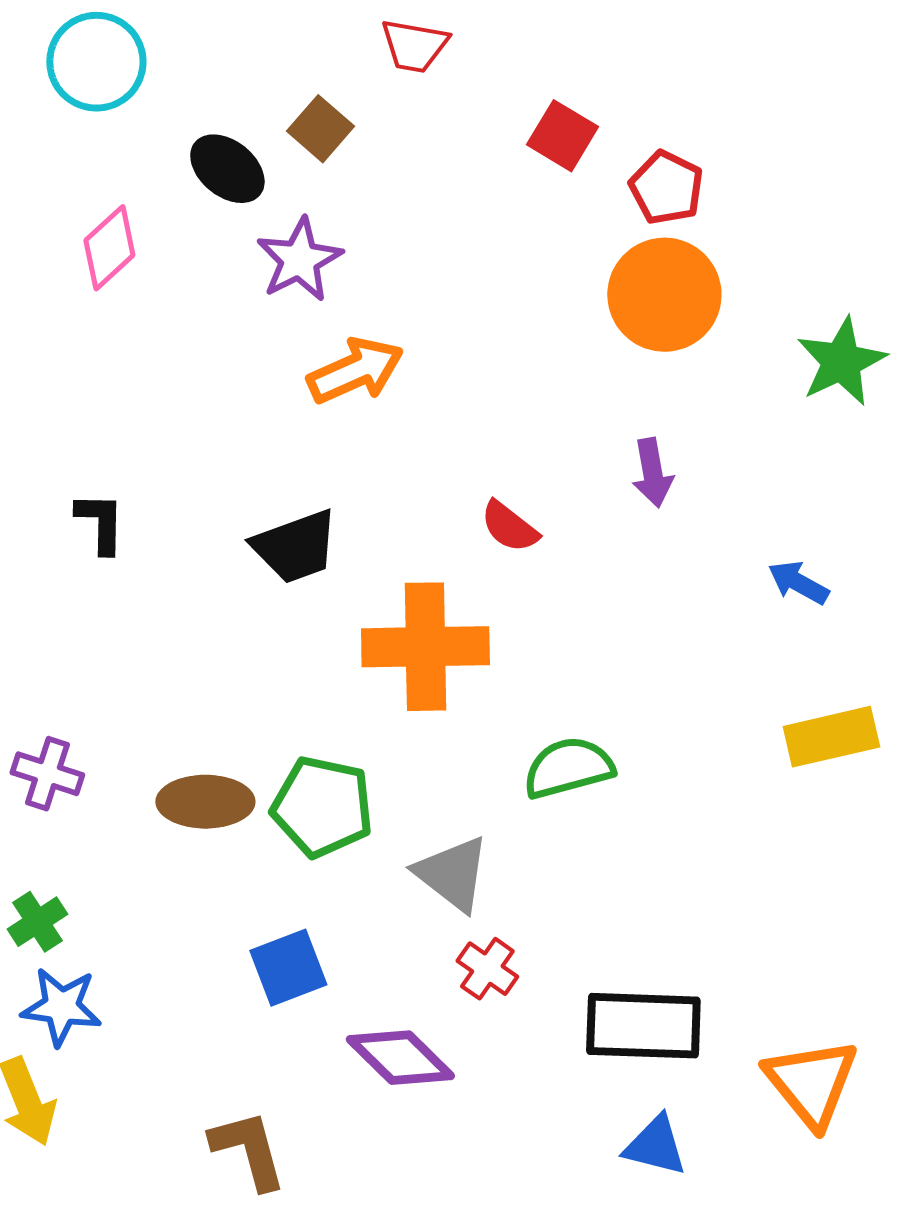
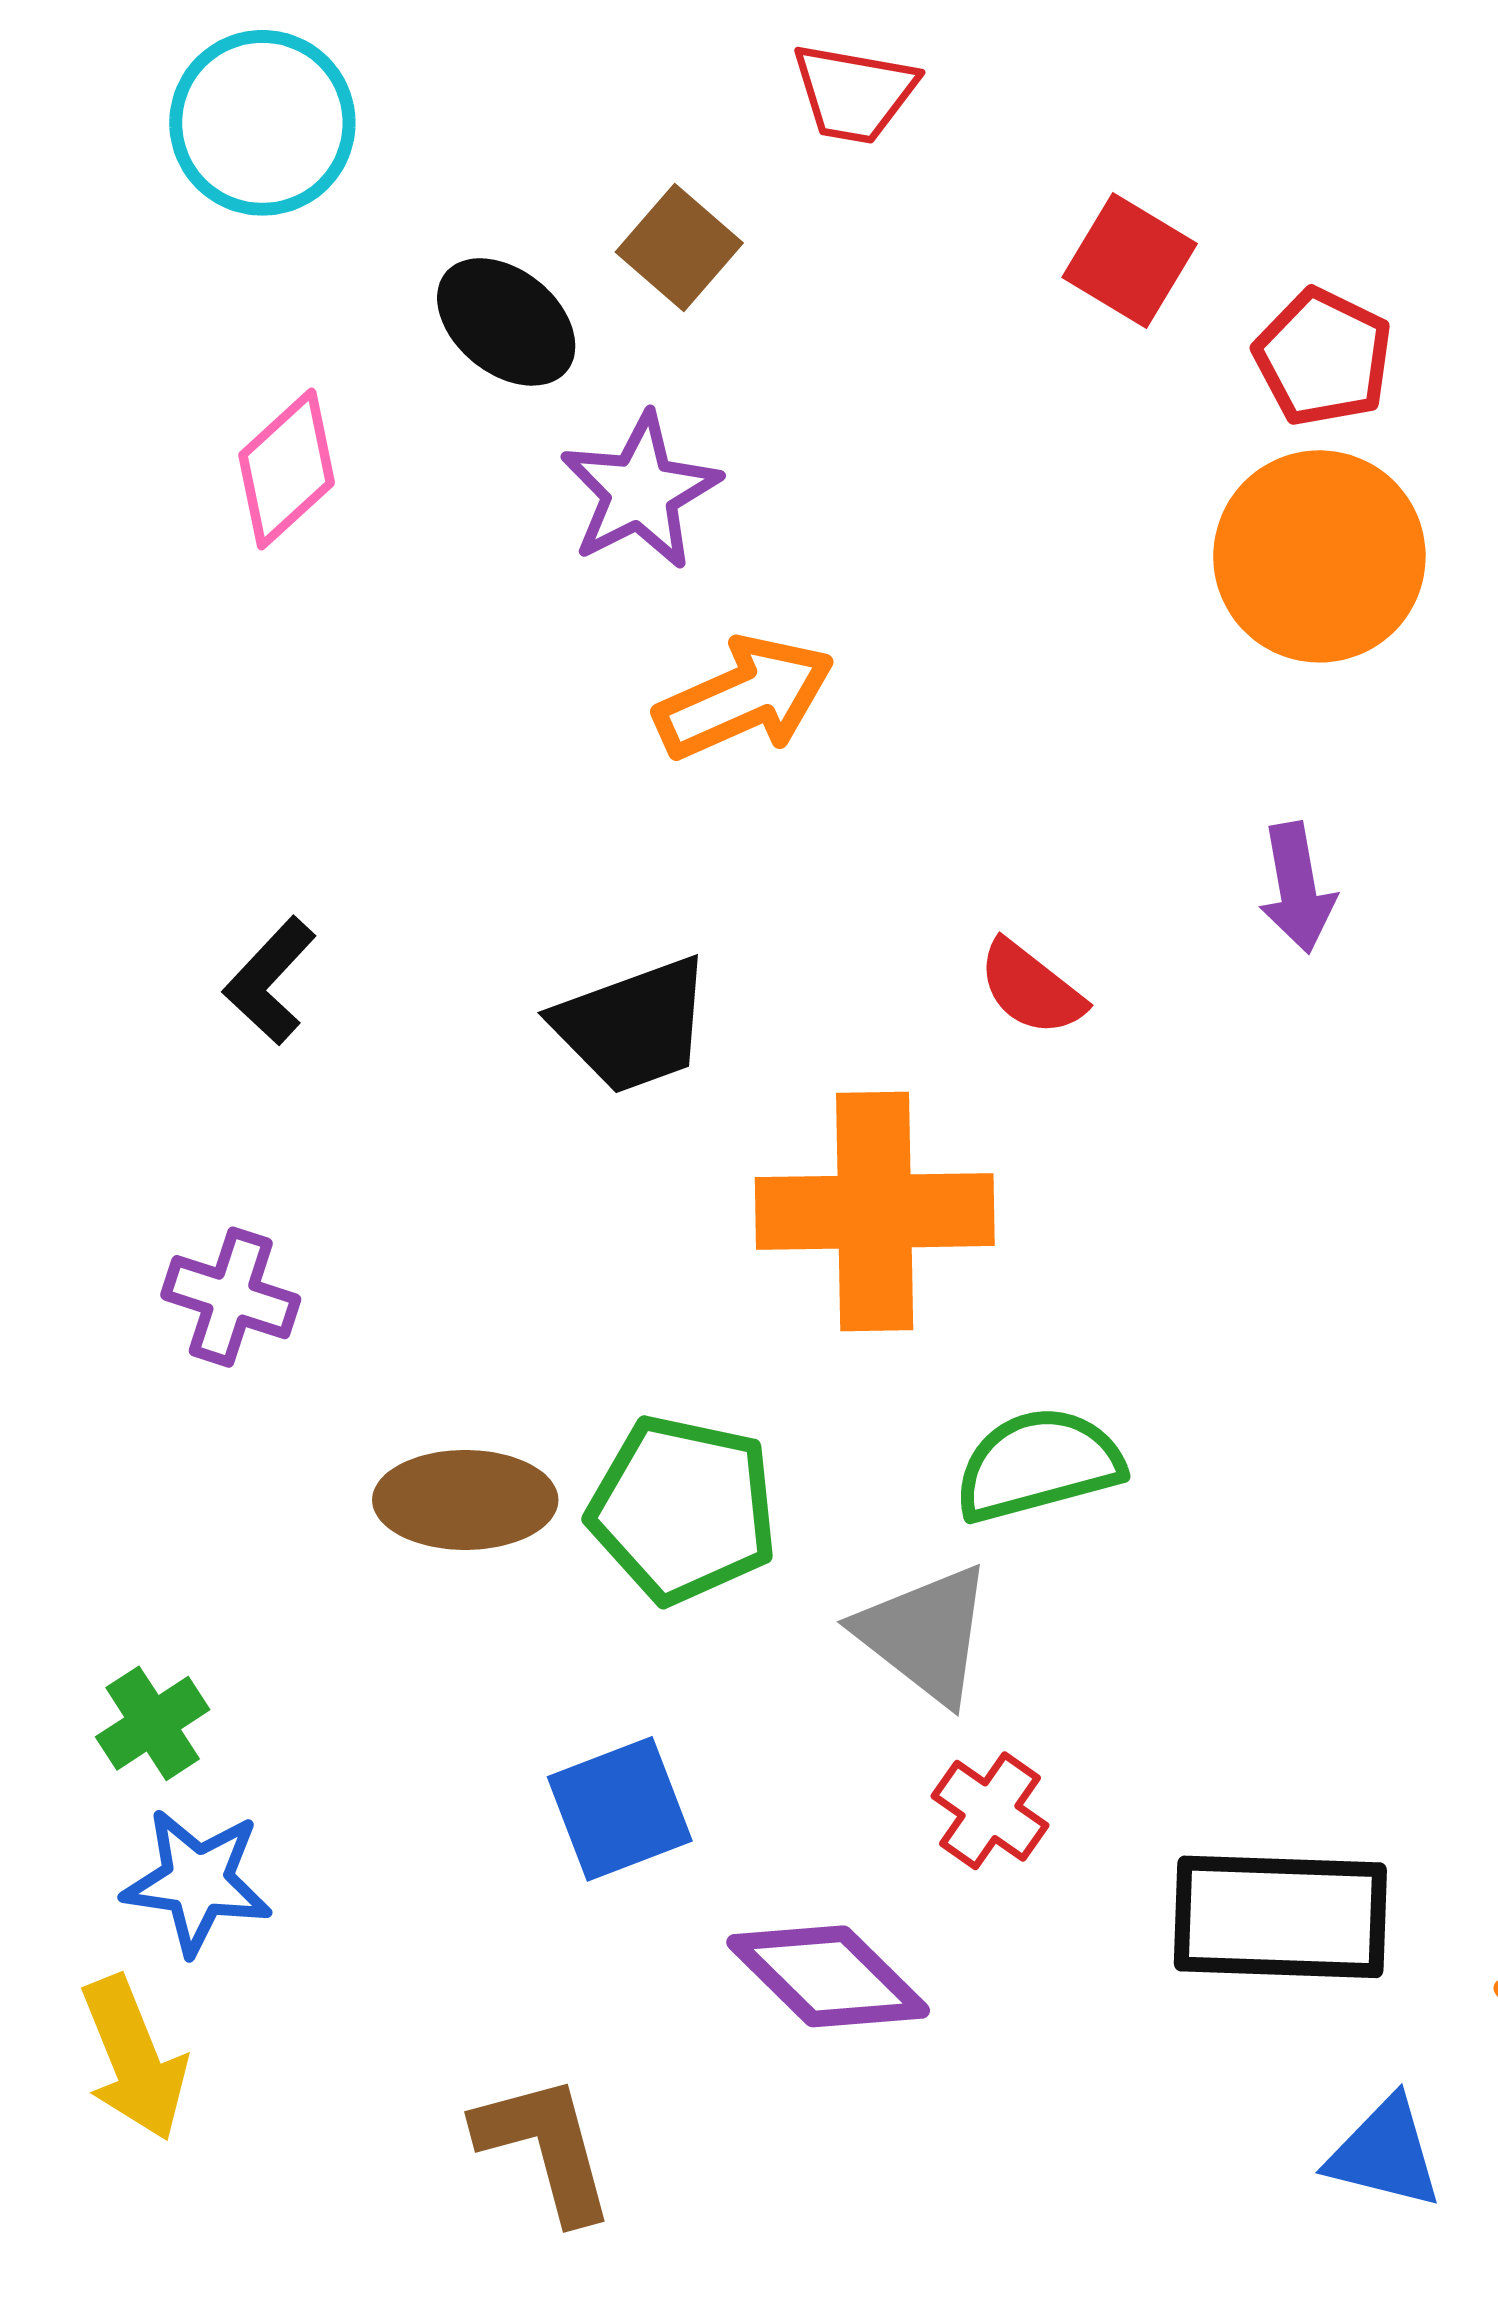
black L-shape: (100, 523) -> (270, 981), turned -138
green semicircle: (568, 768) -> (1038, 1465), moved
purple cross: (47, 774) -> (231, 1297), moved
blue triangle: (655, 1146) -> (1385, 2153), moved

